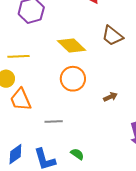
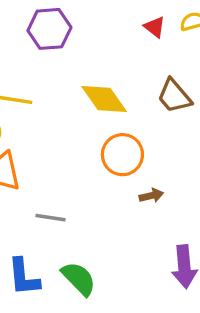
orange circle: (73, 79) -> (122, 155), moved
green semicircle: (77, 154) -> (79, 279), size x1.6

